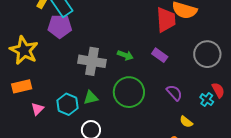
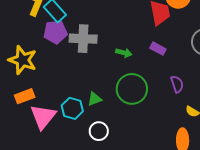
gray cross: (92, 61) -> (83, 39), moved
purple semicircle: (174, 93) -> (177, 84), turned 30
pink triangle: (37, 109) -> (43, 117), size x2.0

